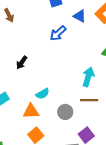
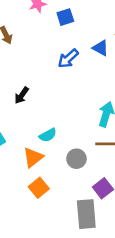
blue triangle: (80, 16) -> (101, 48), moved
orange triangle: (31, 111) -> (33, 157), turned -36

